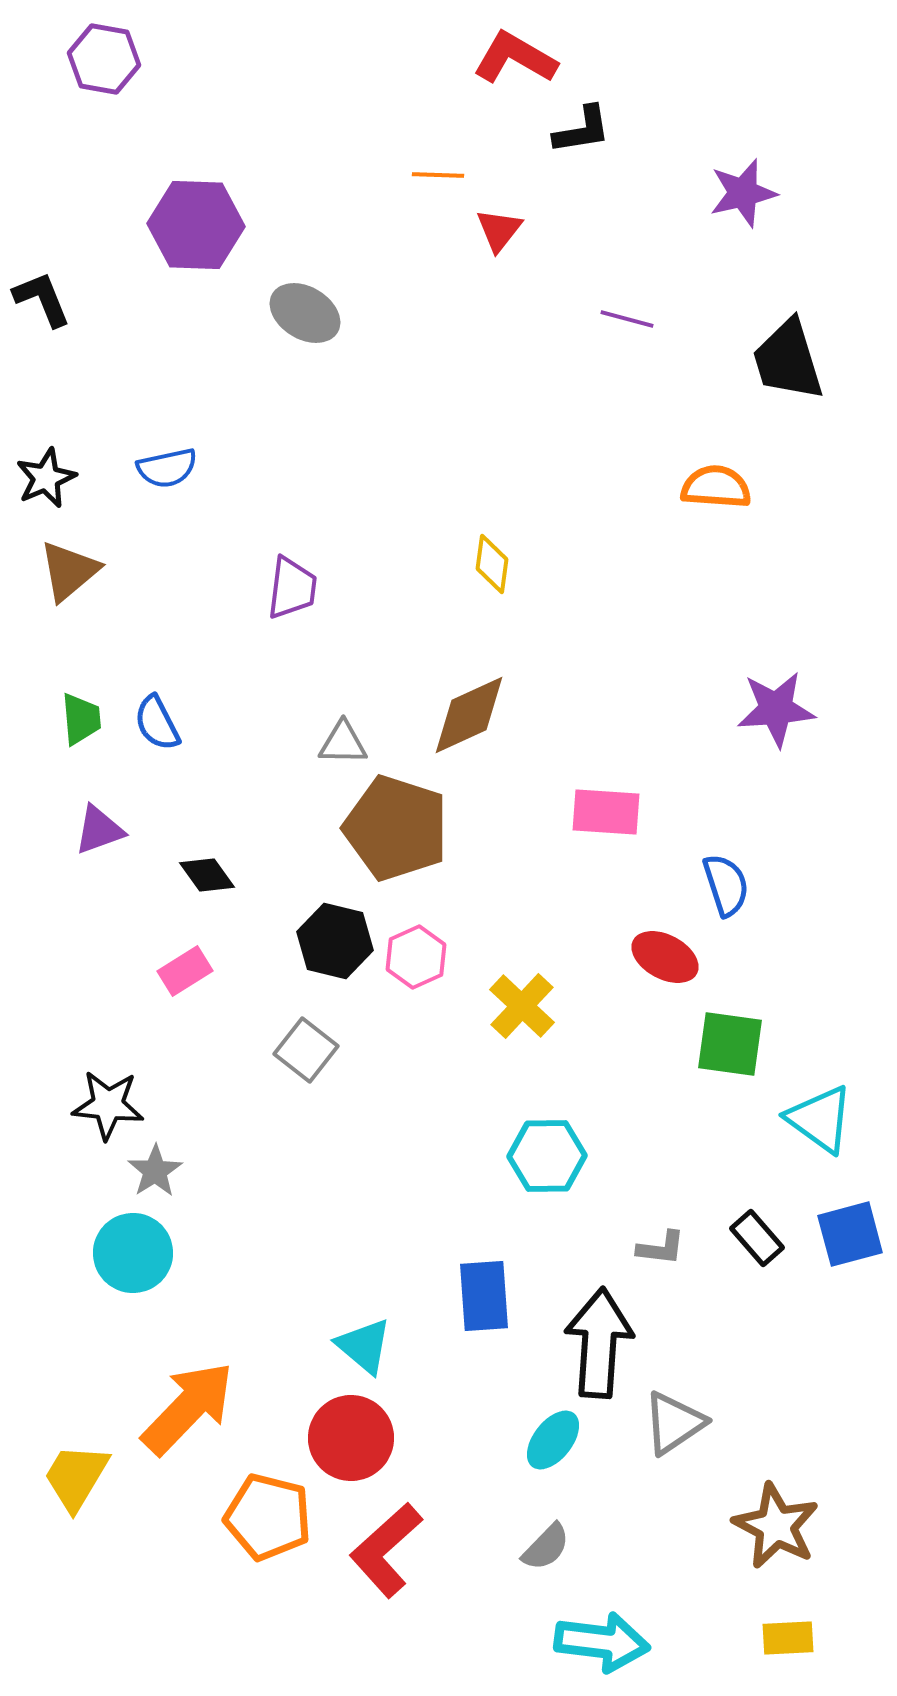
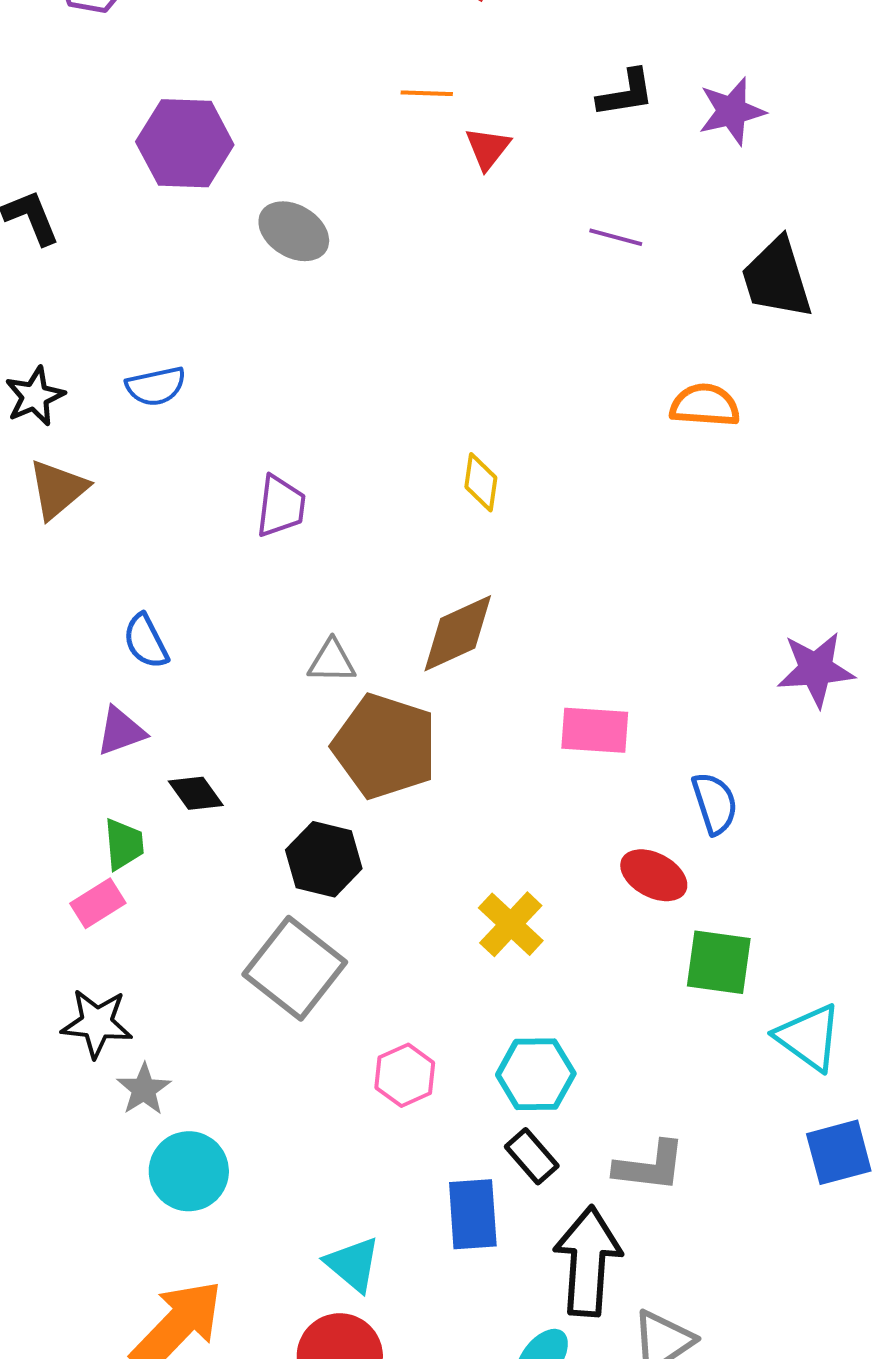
black L-shape: (582, 130) -> (626, 93), moved
purple star: (776, 709) -> (816, 669), moved
green trapezoid: (81, 719) -> (124, 844), moved
purple triangle: (99, 830) -> (121, 731), moved
pink hexagon: (416, 957) -> (405, 1075), moved
pink rectangle: (185, 971) -> (98, 903), moved
gray square: (306, 1050) -> (295, 968), size x1.6
black rectangle: (757, 1238) -> (532, 1156), moved
gray L-shape: (661, 1248) -> (650, 1166), size x1.5
cyan circle: (133, 1253) -> (189, 1171), moved

